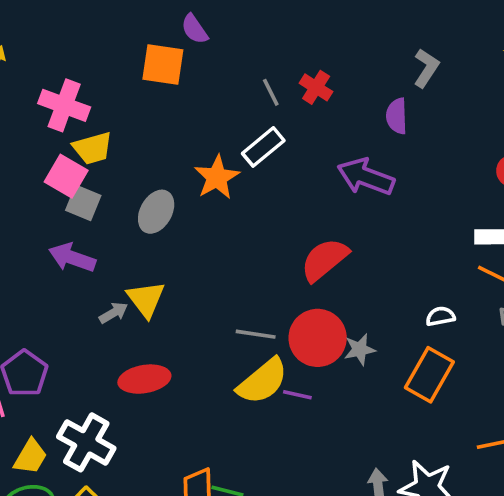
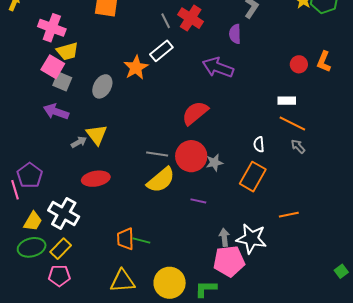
red cross: (316, 87) -> (191, 18), size x1.4
white semicircle: (440, 316) -> (259, 144), turned -84
purple line: (297, 395) -> (198, 201), moved

